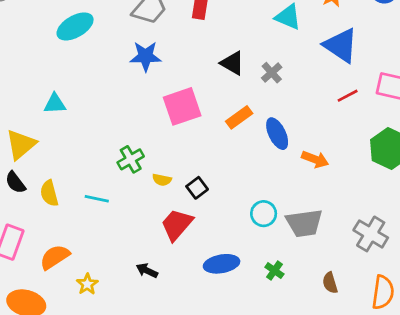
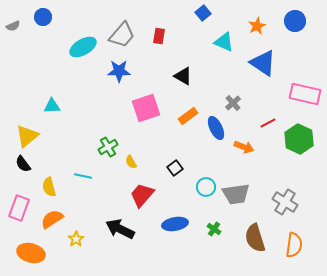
cyan ellipse: (75, 26) -> (83, 47), moved
gray cross: (272, 73) -> (233, 103), moved
red line: (348, 96) -> (268, 123), moved
yellow semicircle: (162, 180) -> (131, 162), turned 48
black square: (197, 188) -> (175, 168), moved
yellow semicircle: (49, 193) -> (49, 187), moved
black arrow: (147, 271) -> (120, 229), size x1.8
brown semicircle: (330, 283) -> (255, 238), size x1.8

